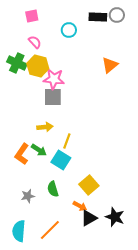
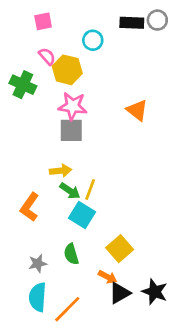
orange triangle: (110, 65) -> (137, 110), moved, turned -42
yellow hexagon: (38, 66) -> (67, 70), moved
green arrow: (39, 150) -> (70, 191), moved
cyan semicircle: (19, 231) -> (38, 297), moved

